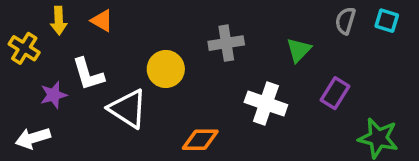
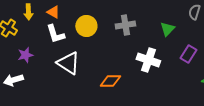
yellow circle: (166, 69) -> (86, 26), moved
white L-shape: (88, 74) -> (55, 34), moved

